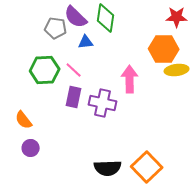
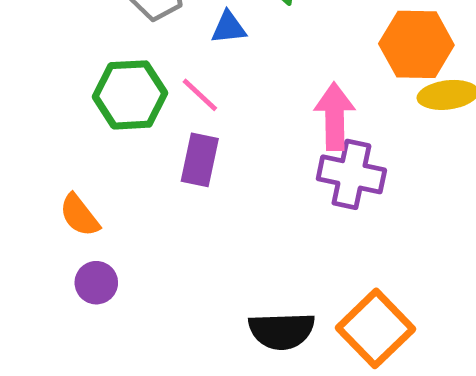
purple cross: (103, 103) -> (351, 174), moved

